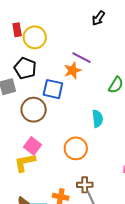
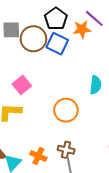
black pentagon: (25, 68) -> (56, 19), moved
brown circle: (34, 110) -> (33, 39), moved
pink square: (32, 146) -> (22, 85), moved

